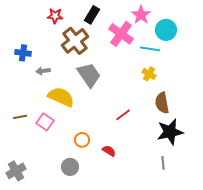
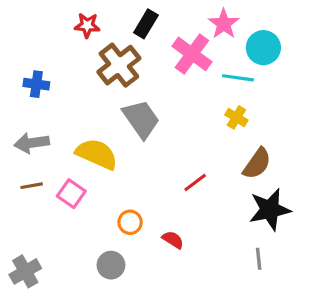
gray arrow: (43, 71) -> (32, 143), moved, size x1.5
brown semicircle: (162, 103) -> (257, 164), turned -135

